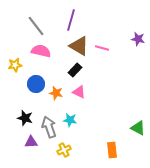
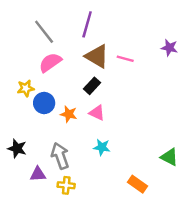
pink semicircle: (41, 51) -> (50, 62), turned -48
yellow star: (15, 65) -> (26, 88), moved
black star: (25, 118) -> (17, 148), moved
cyan star: (70, 120) -> (102, 147), moved
yellow cross: (64, 150) -> (66, 185), moved, turned 32
orange rectangle: (112, 150) -> (137, 184), turned -49

